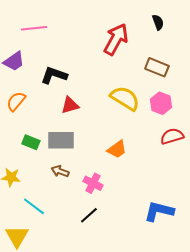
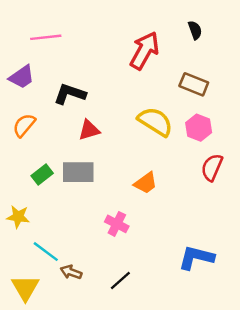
red semicircle: (172, 136) -> (212, 167), turned -50
green rectangle: (31, 142) -> (42, 175), turned -60
brown arrow: (60, 171) -> (71, 272), moved
black line: (89, 215) -> (120, 280), moved

